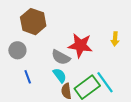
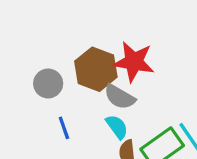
brown hexagon: (33, 22) -> (96, 69), moved
red star: (80, 45) -> (134, 62), moved

